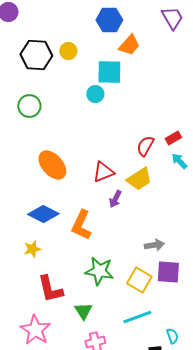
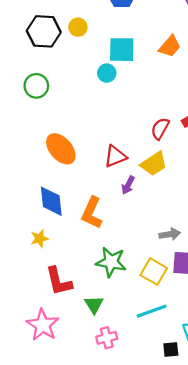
orange trapezoid: (129, 45) -> (170, 46), moved
blue diamond: (43, 214) -> (51, 201), turned 56

